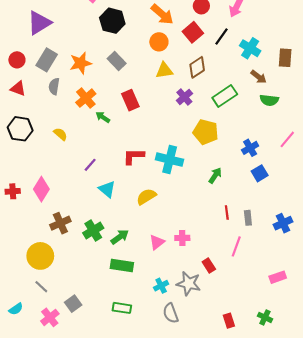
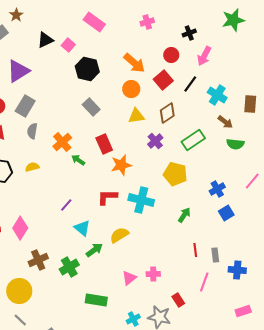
orange star: (81, 63) -> (121, 165), moved
yellow semicircle: (60, 134) -> (32, 167), moved, turned -56
blue cross: (283, 223) -> (237, 270), moved, turned 30
green arrow: (120, 237) -> (94, 250), moved

